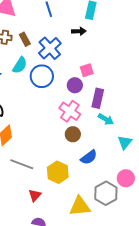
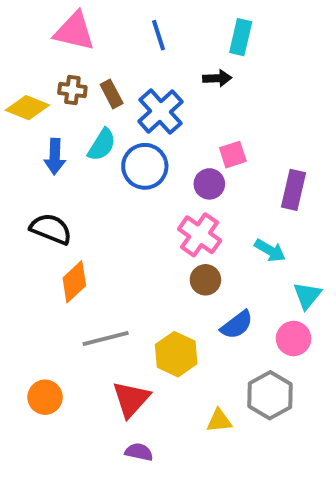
purple rectangle: (98, 98) -> (294, 190), moved
gray line: (22, 164) -> (106, 339), turned -35
pink circle: (126, 178) -> (294, 339), moved
red triangle: (35, 195) -> (131, 399), size x1.5
yellow triangle: (80, 206) -> (219, 421), size x0.6

